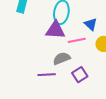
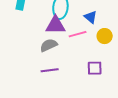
gray semicircle: (62, 58) -> (49, 45), moved
purple square: (80, 75) -> (95, 68), moved, turned 35

